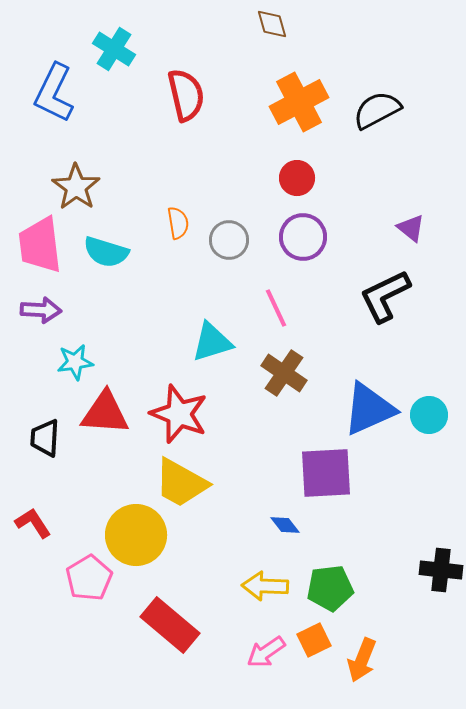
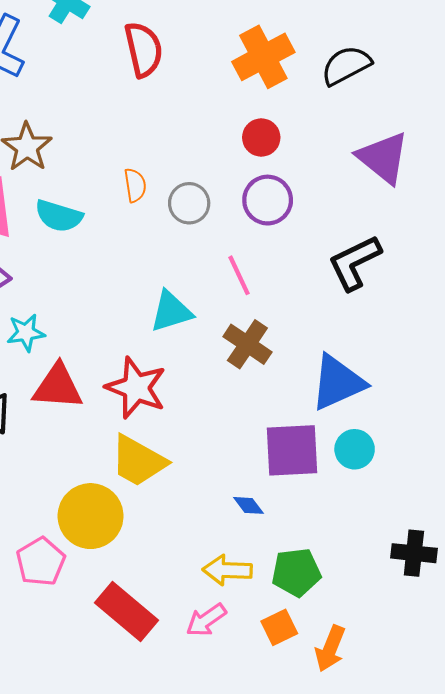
purple triangle: (411, 228) -> (383, 158), moved, size x1.8
cyan circle: (429, 415) -> (355, 449), moved
pink arrow: (266, 652) -> (206, 620), moved

